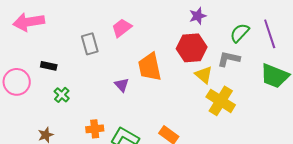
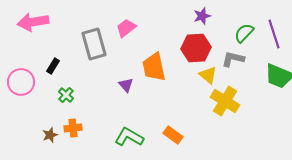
gray rectangle: (90, 44) -> (94, 44), size x1.4
black rectangle: (49, 66) -> (53, 66), turned -70
orange cross: (95, 129) -> (73, 128), moved

